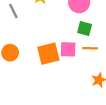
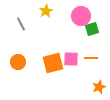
green square: (85, 29) -> (92, 29), moved, turned -32

